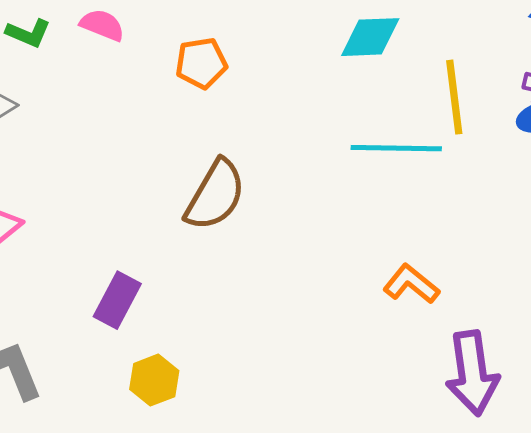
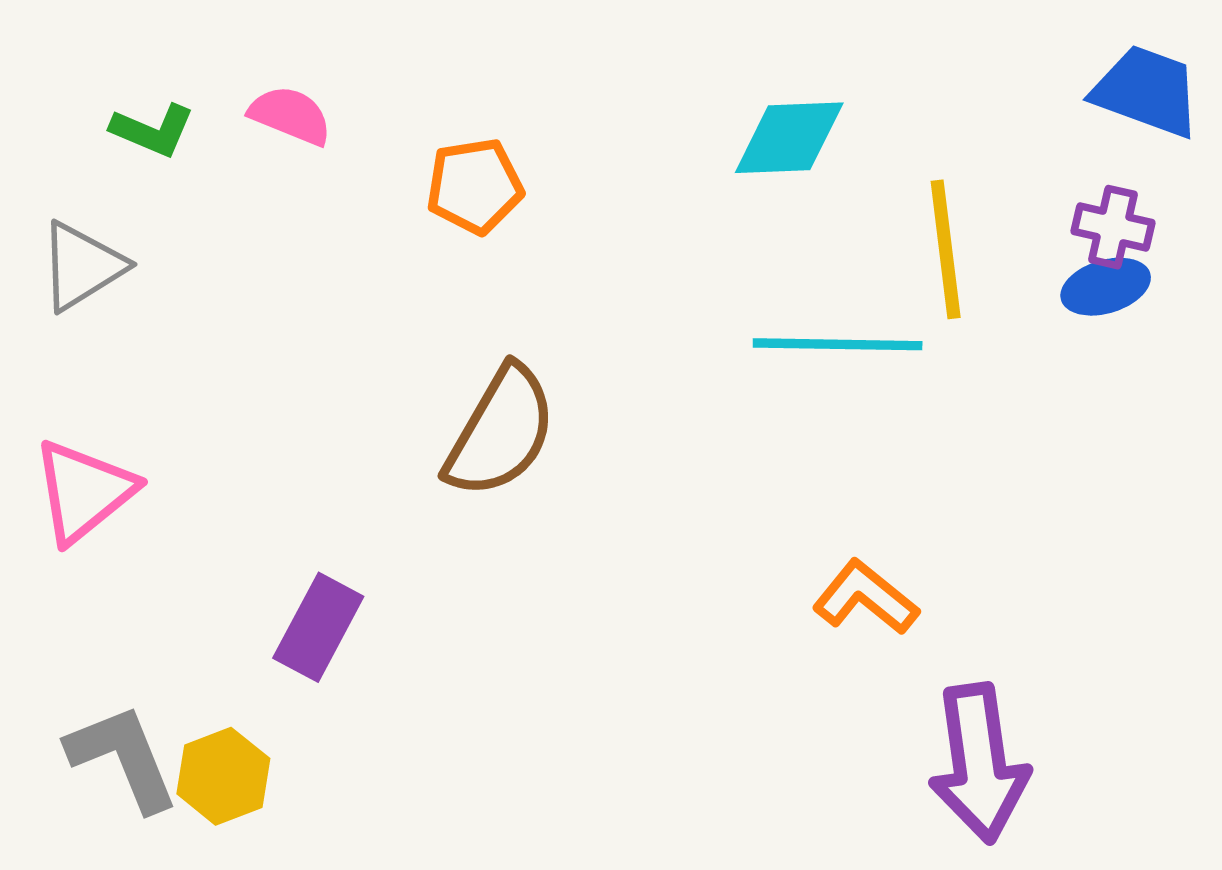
yellow hexagon: (154, 380) -> (223, 776), moved

